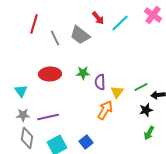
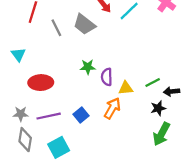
red ellipse: (50, 74) -> (41, 83), moved
cyan triangle: (21, 91) -> (18, 55), moved
yellow triangle: (117, 92) -> (126, 88), turned 48
green arrow: (149, 133) -> (161, 134), size x1.5
blue square: (86, 142) -> (81, 115), moved

